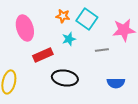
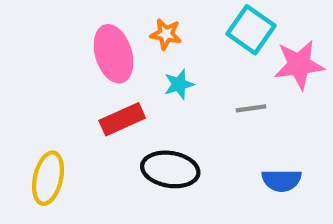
cyan square: (87, 19) -> (251, 30), moved
pink ellipse: (25, 28) -> (114, 54), moved

